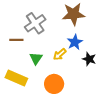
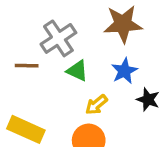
yellow arrow: (60, 54) -> (96, 105), moved
green triangle: (36, 58) -> (77, 71), moved, turned -40

